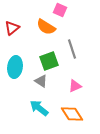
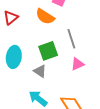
pink triangle: (75, 86) -> (77, 64), moved

